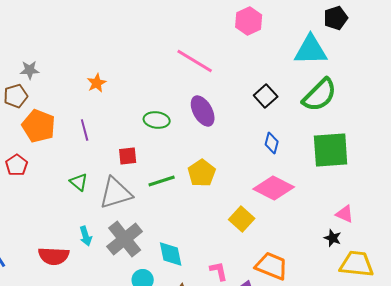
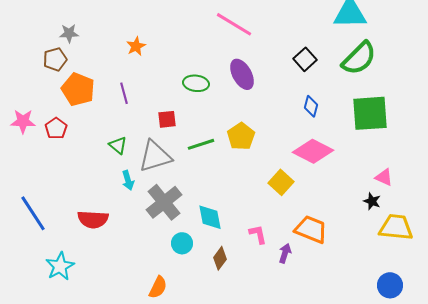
cyan arrow: (86, 236) -> (128, 180), moved

